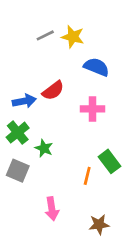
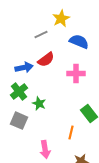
gray line: (45, 35) -> (41, 35), moved
yellow star: (73, 37) -> (61, 19), turned 30
orange line: (87, 176) -> (71, 133), moved

